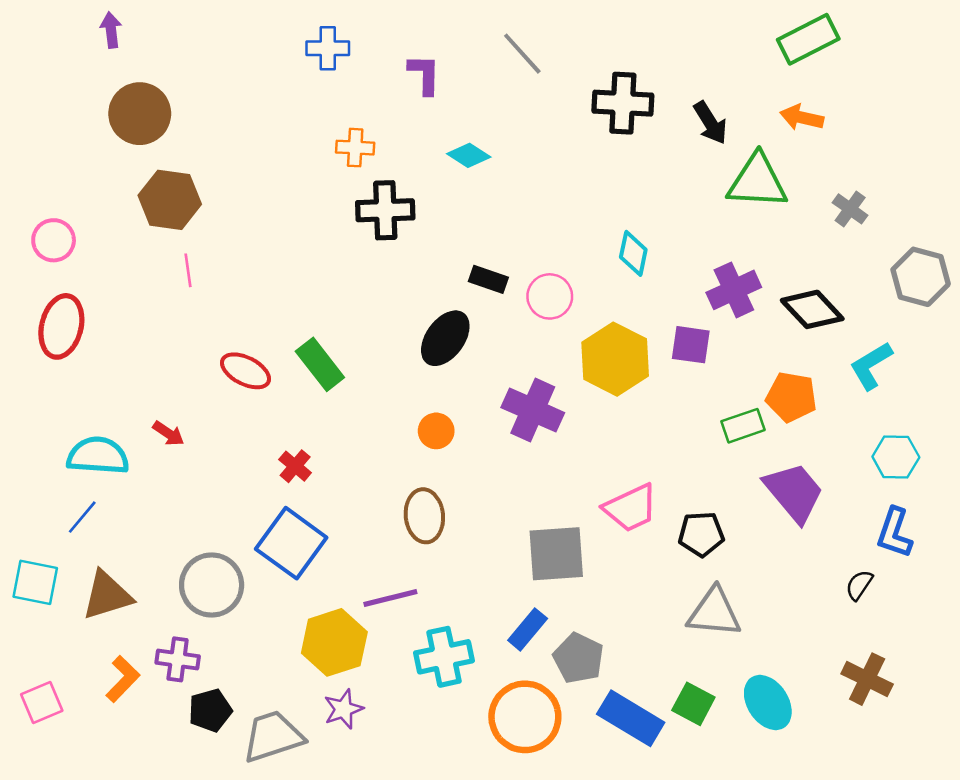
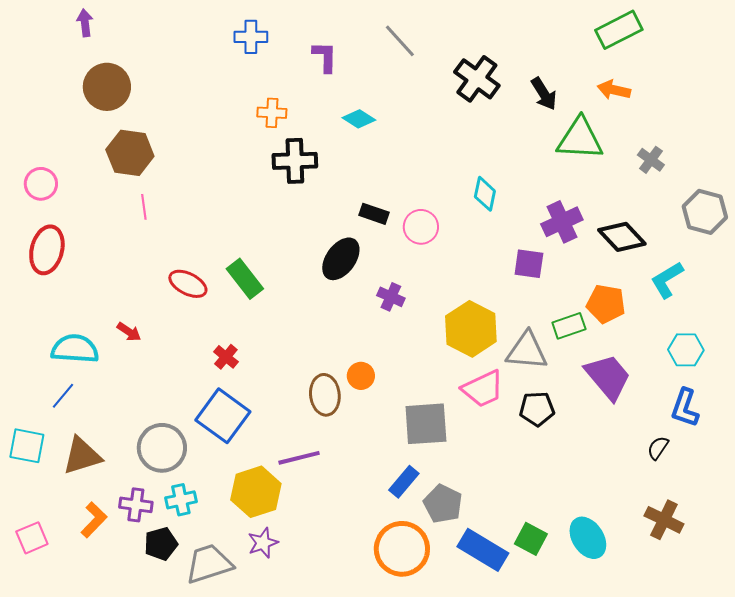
black cross: (623, 103) -> (477, 79), turned 33
yellow hexagon: (615, 359) -> (471, 329), moved
purple cross: (533, 410) -> (391, 297), moved, size x0.6
orange circle: (436, 431) -> (361, 376), moved
gray triangle: (714, 612) -> (527, 351), moved
cyan cross: (444, 657) -> (181, 500), moved, size x0.7

